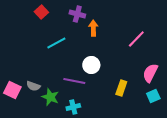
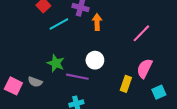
cyan line: (56, 43) -> (59, 24), moved
pink semicircle: (150, 73) -> (144, 68), moved
green star: (50, 97) -> (56, 63), moved

